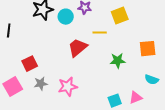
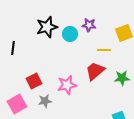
red trapezoid: (78, 48) -> (95, 71), moved
pink star: (68, 87) -> (67, 85), moved

